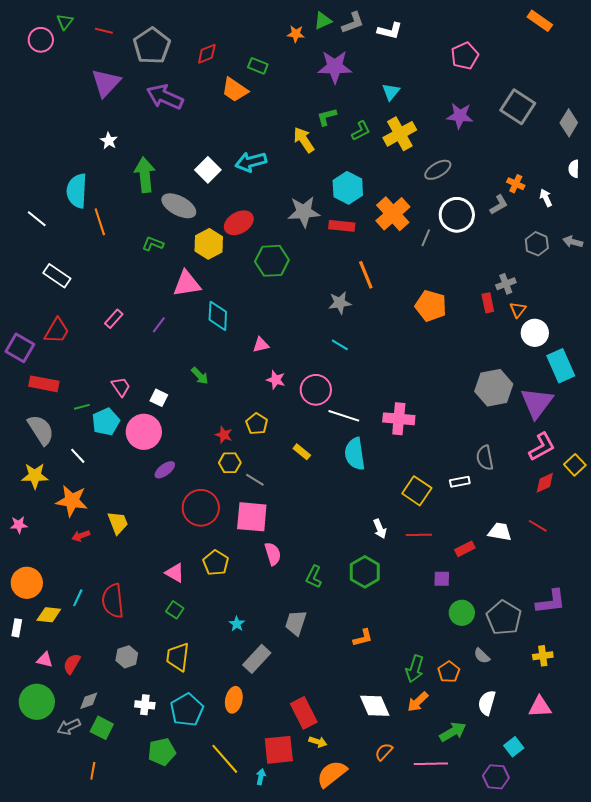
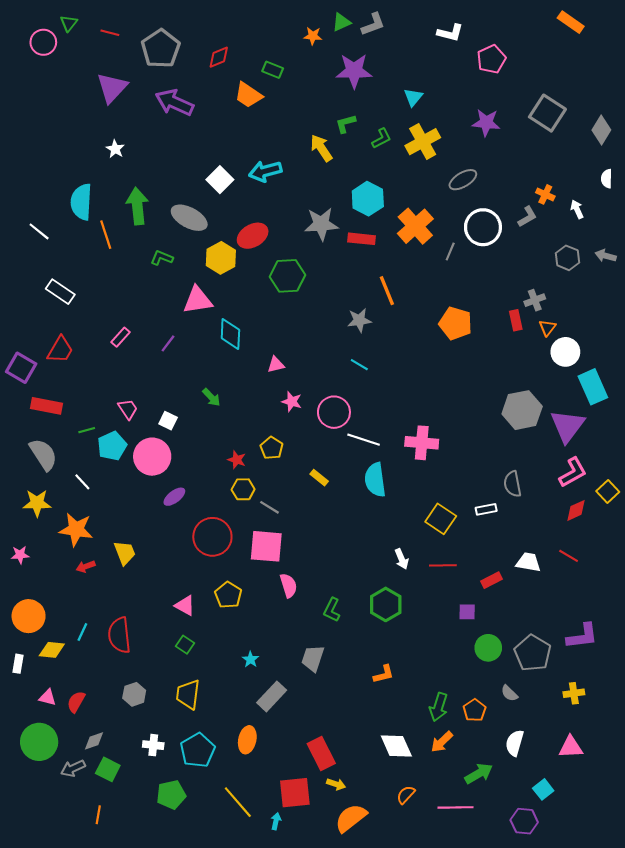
white L-shape: (390, 31) -> (450, 33), moved
green arrow: (145, 175) -> (137, 206), moved

